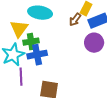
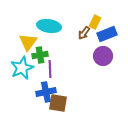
blue cross: (37, 55) -> (46, 92), moved
purple line: (21, 77) -> (50, 69), moved

